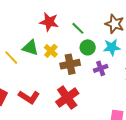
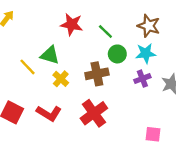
yellow cross: (51, 51) -> (61, 79), moved
purple cross: (101, 68) -> (142, 79), moved

